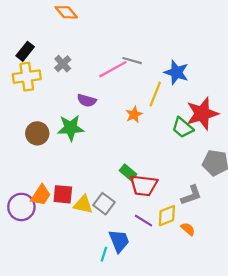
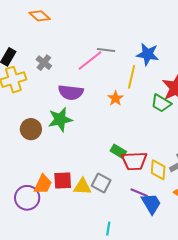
purple semicircle: (87, 100) -> (71, 92), size x1.4
yellow diamond: (167, 216) -> (158, 170), moved, turned -55
blue trapezoid: (119, 241) -> (151, 204), moved

